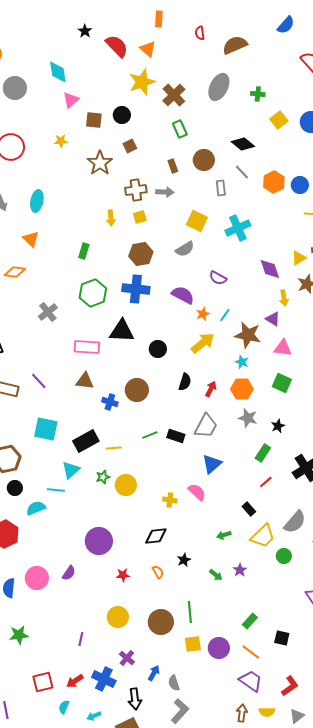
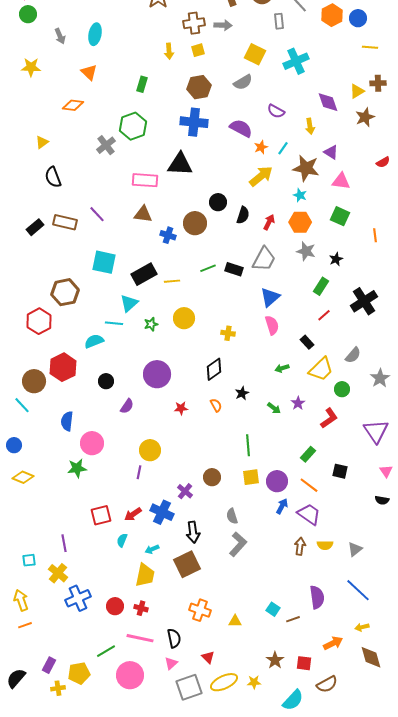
green hexagon: (93, 293) -> (133, 126), moved
yellow arrow: (284, 298) -> (310, 126), moved
black circle: (158, 349) -> (218, 202), moved
green star: (103, 477) -> (151, 324), moved
black circle: (15, 488) -> (106, 381), moved
pink semicircle: (197, 492) -> (272, 325), moved, turned 30
gray semicircle: (295, 522) -> (353, 355), size x0.7
black diamond: (156, 536) -> (214, 369), turned -30
pink circle: (37, 578) -> (92, 443), moved
yellow circle: (118, 617) -> (150, 450), moved
brown circle: (161, 622) -> (212, 477), moved, size x0.7
blue arrow: (154, 673) -> (282, 506), moved
red L-shape: (290, 686) -> (329, 418), moved

